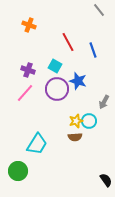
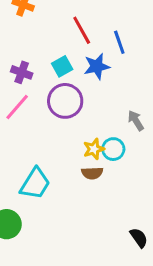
cyan square: (55, 66) -> (62, 66), turned 32
blue star: (78, 81) -> (97, 66), moved, turned -30
gray arrow: (104, 102) -> (136, 120), turned 120

